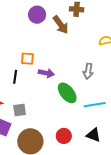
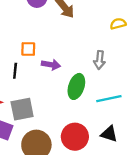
green ellipse: (67, 93) -> (76, 86), turned 60
gray square: (20, 110) -> (22, 109), size x1.5
red circle: (64, 136) -> (75, 137), size x1.5

